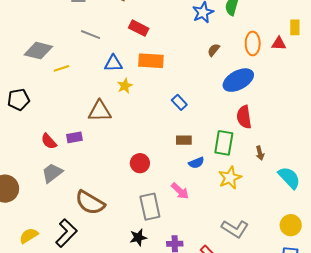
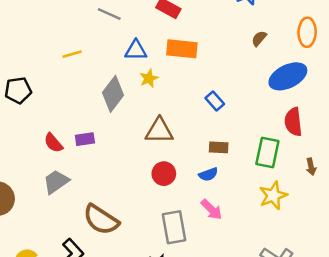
gray diamond: (38, 51) -> (113, 94), moved, turned -68
brown triangle: (100, 111) -> (159, 131), moved
blue semicircle: (196, 163) -> (208, 174), moved

